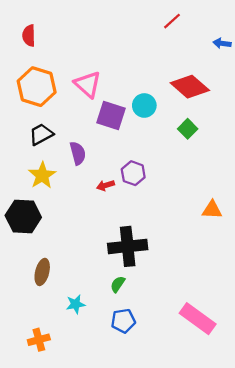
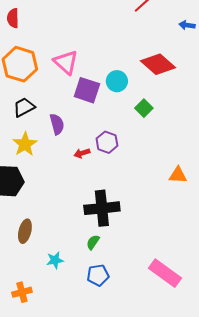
green square: (188, 129) -> (144, 108), moved

